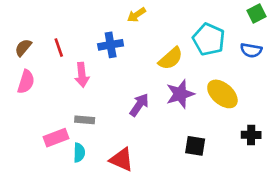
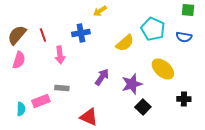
green square: (257, 13) -> (188, 10), turned 32
brown semicircle: (23, 48) -> (17, 35), size x1.5
purple star: (180, 94) -> (132, 84), moved
black square: (195, 146) -> (143, 107), turned 35
cyan semicircle: (79, 153) -> (21, 109), moved

